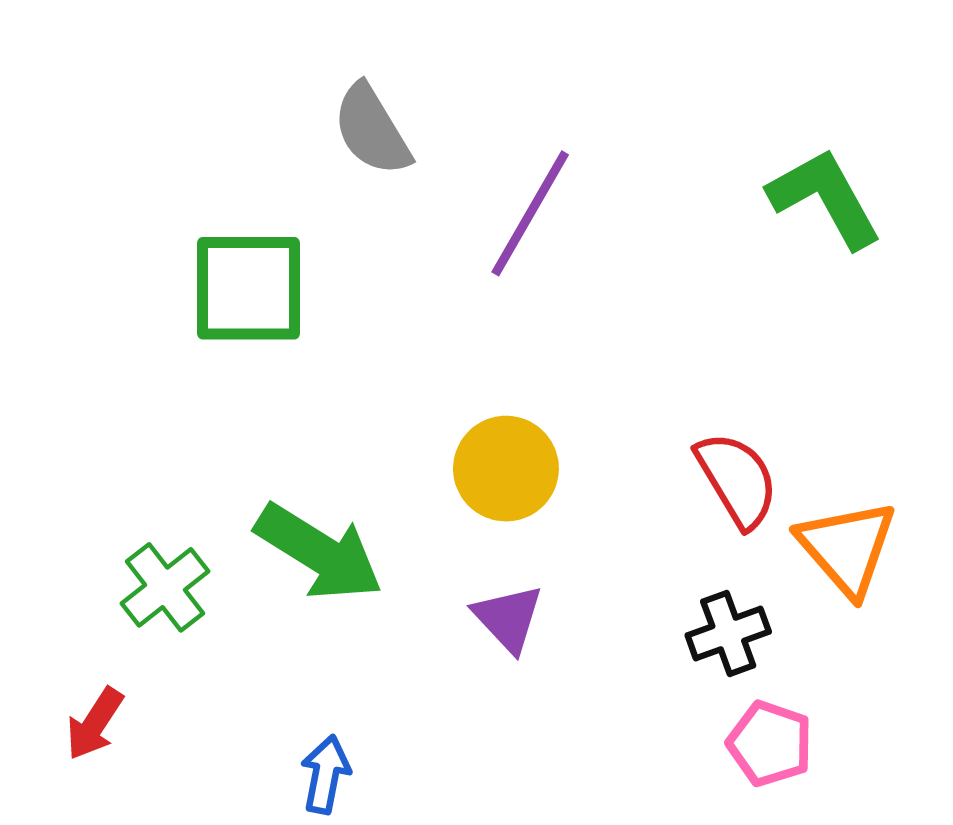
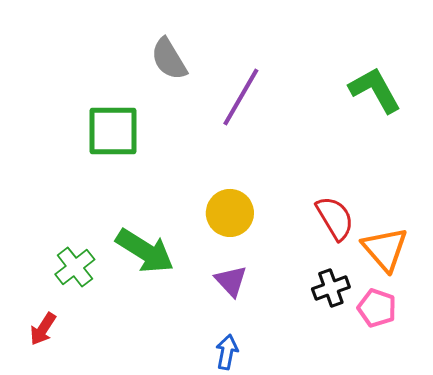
pink pentagon: (770, 744) -> (377, 308), moved
blue arrow: (326, 774) -> (227, 352), moved

